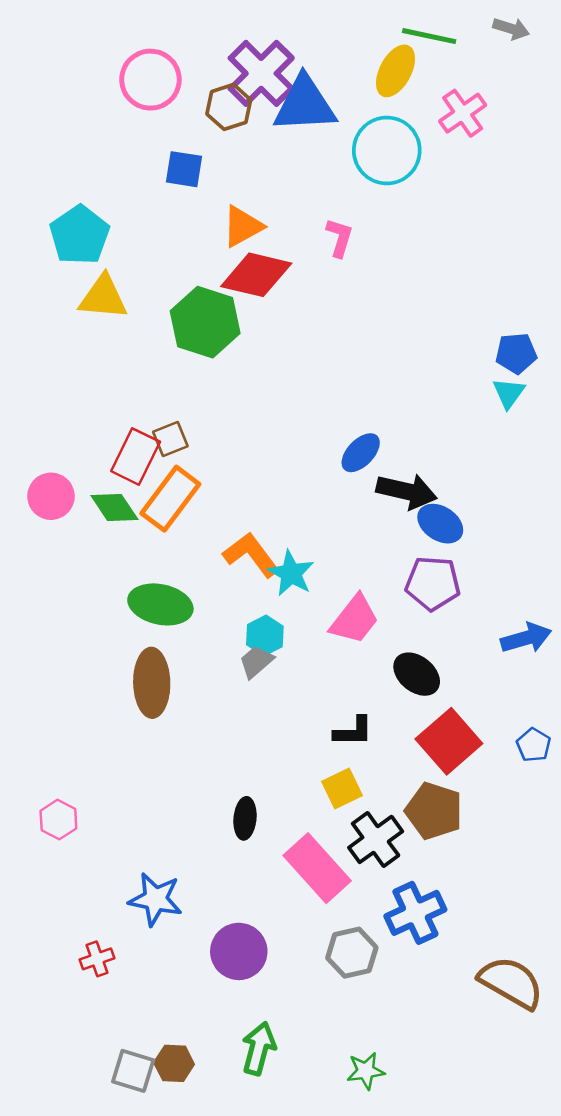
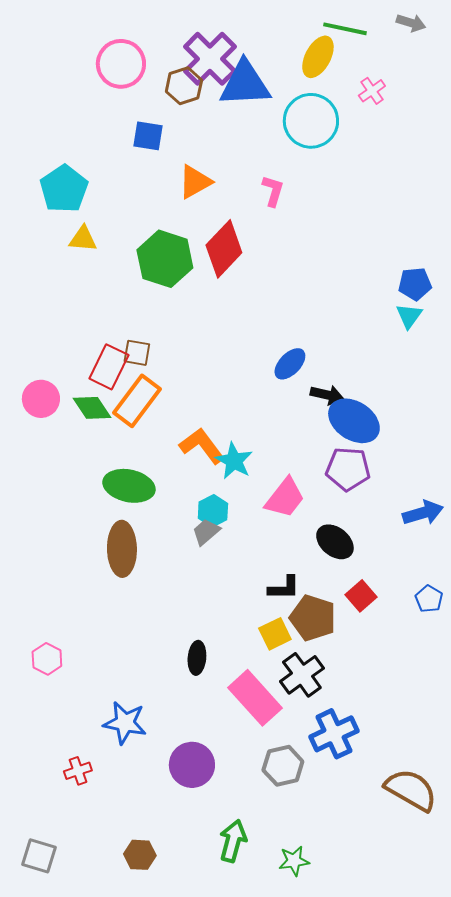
pink cross: (463, 113) -> (372, 91), size x0.7
red diamond: (256, 275) -> (224, 249), moved, turned -60
yellow triangle: (103, 297) -> (83, 239), size x0.7
brown square: (170, 439) -> (137, 353), turned 32
black arrow: (407, 491) -> (327, 395), size x0.7
blue ellipse: (440, 524) -> (354, 421), size x1.4
red square: (449, 741) -> (361, 596), size x0.6
brown pentagon: (434, 811) -> (313, 618), moved
green arrow: (259, 1048) -> (233, 841), moved
gray square: (133, 1071) -> (39, 856), moved

